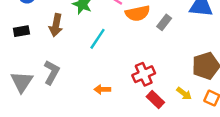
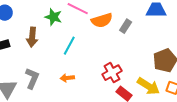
orange arrow: (102, 89) -> (67, 78), moved
yellow arrow: (184, 94) -> (148, 86), size x1.6

